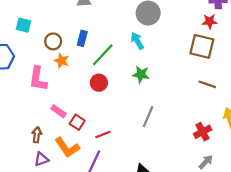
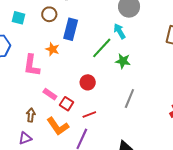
blue rectangle: (82, 38) -> (71, 29), size x1.5
brown circle: (53, 41) -> (49, 14), moved
green line: (103, 55) -> (102, 48), moved
red circle: (99, 83) -> (88, 82), moved
purple triangle: (41, 159) -> (25, 138), moved

